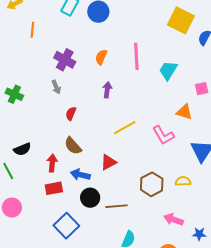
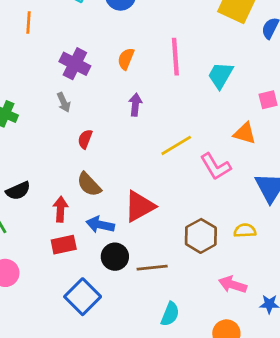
yellow line: (125, 128) -> (176, 145), moved
red triangle: (108, 162) -> (140, 206), size x1.4

